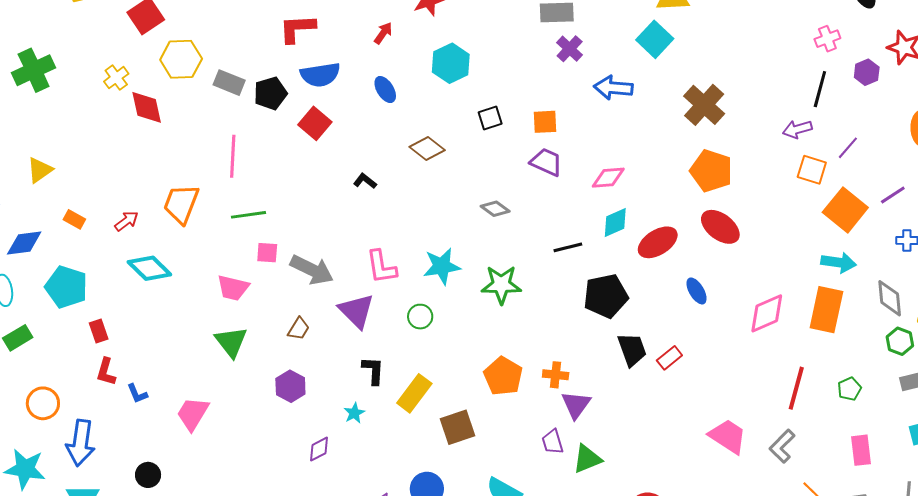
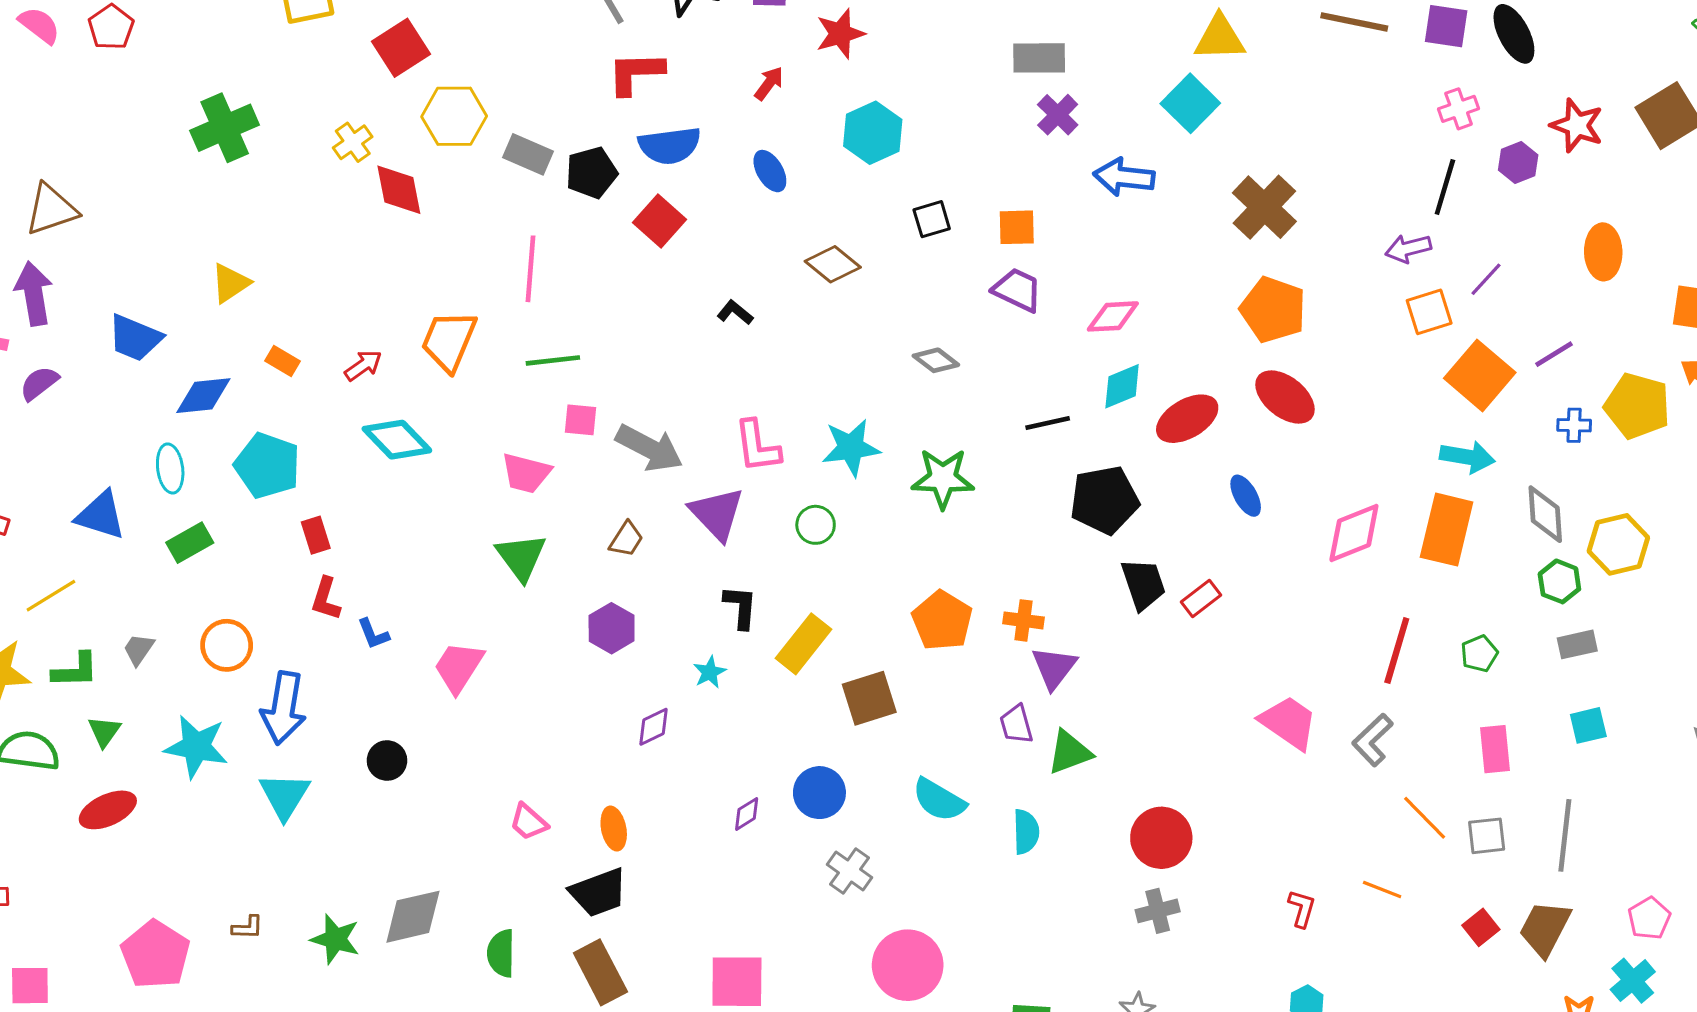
orange square: (812, 170) -> (1429, 312), turned -36

